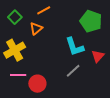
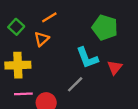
yellow cross: (15, 50) -> (18, 65), turned 30
gray line: (73, 71) -> (75, 84), moved

